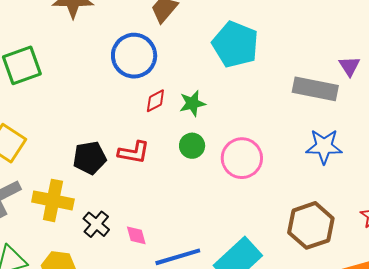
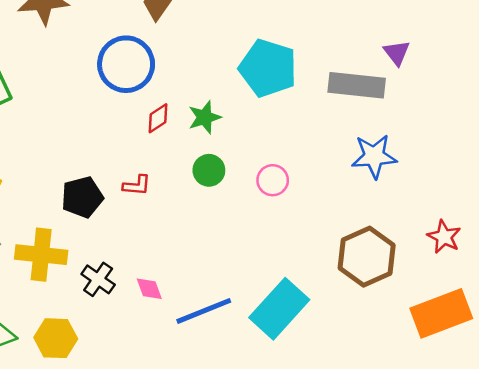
cyan pentagon: (235, 44) -> (268, 68), moved
red L-shape: (134, 152) -> (137, 185), size x0.7
pink circle: (242, 158) -> (273, 180), size x0.6

